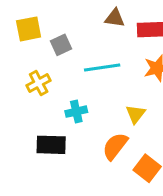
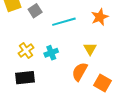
yellow cross: (39, 83) -> (26, 51), moved
black rectangle: (51, 145) -> (25, 78), moved

